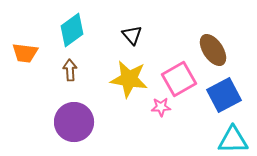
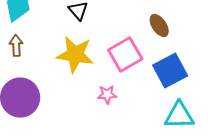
brown ellipse: (213, 50) -> (159, 26), size x0.7
pink star: (161, 107) -> (107, 94), moved

